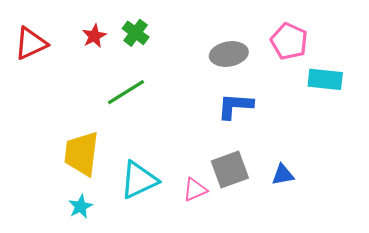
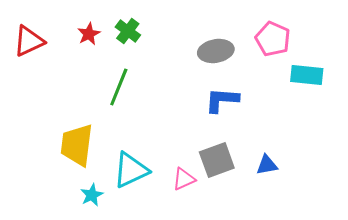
green line: (126, 92) -> (119, 87), turned -36
cyan star: (80, 207) -> (92, 195), moved

